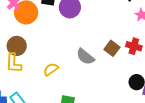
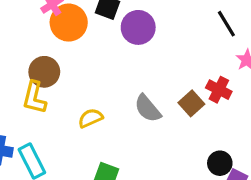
red cross: (134, 46) -> (219, 90), moved

